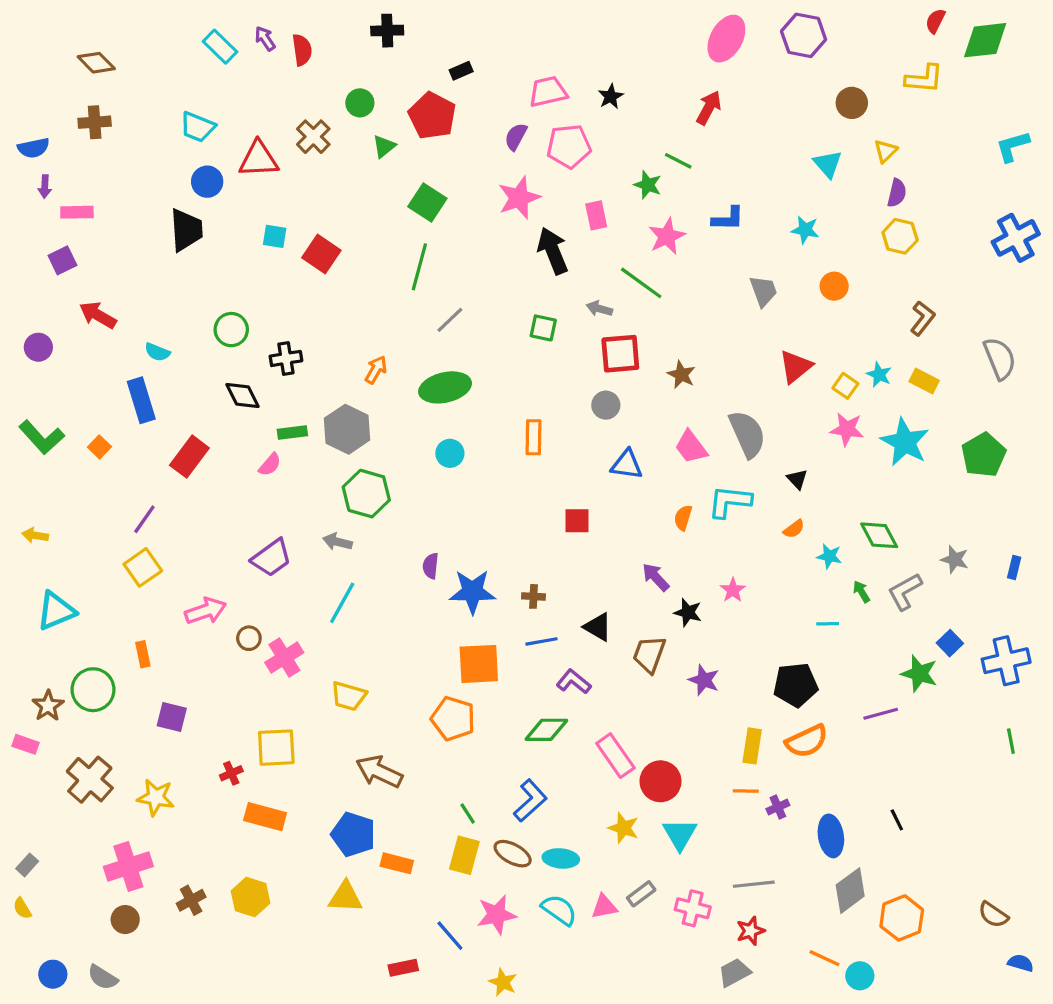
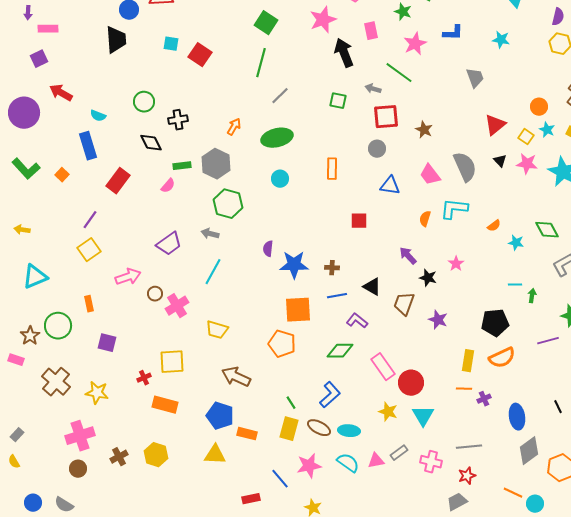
orange circle: (834, 286) -> (539, 107), moved
purple circle: (38, 347) -> (24, 113), size x1.8
black triangle: (797, 479) -> (500, 161), moved
green arrow: (861, 592) -> (532, 296), moved, turned 40

